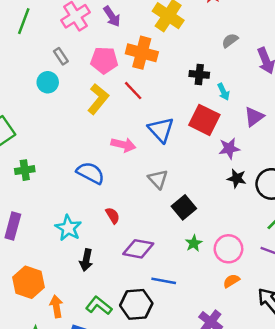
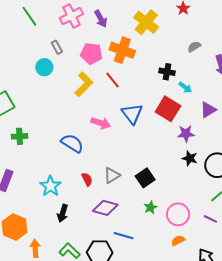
green line: (24, 21) -> (29, 16), turned -60
cyan arrow: (223, 92) -> (185, 87), turned -32
gray triangle: (158, 179) -> (112, 175), moved, turned 36

